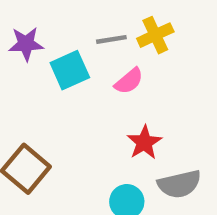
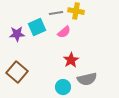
yellow cross: (155, 35) -> (76, 11), turned 35
purple star: (26, 44) -> (17, 34), moved

